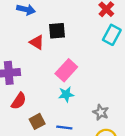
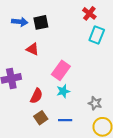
black square: (57, 31) -> (41, 22), moved
red semicircle: (19, 101) -> (36, 96), moved

